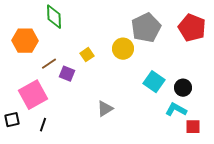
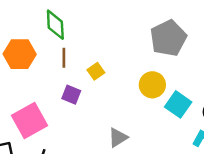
yellow circle: (123, 49) -> (152, 85), moved
brown line: (49, 64) -> (64, 58), moved, turned -56

